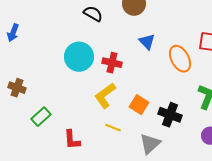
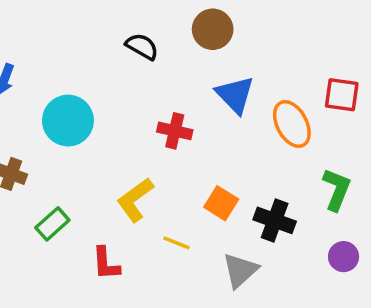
blue triangle: (147, 42) -> (235, 95), size x1.4
cyan circle: (79, 57) -> (68, 121), moved
yellow L-shape: (105, 96) -> (135, 200), moved

